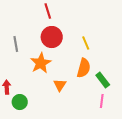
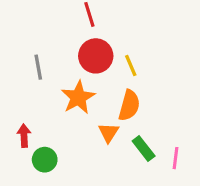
yellow line: (86, 43) -> (131, 66), moved
orange semicircle: (84, 68) -> (129, 105), moved
green rectangle: (103, 80) -> (144, 148), moved

